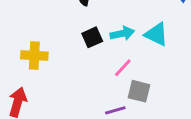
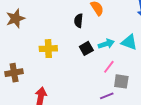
yellow cross: (34, 56) -> (48, 49), moved

